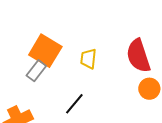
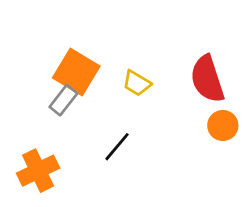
yellow trapezoid: (88, 59) -> (137, 83), turned -65

